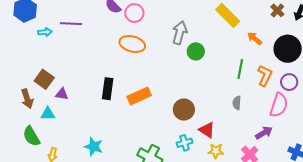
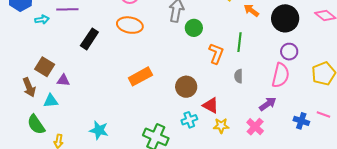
orange L-shape: (265, 76) -> (216, 54), moved
black rectangle: (108, 89) -> (89, 39), moved, turned 30

